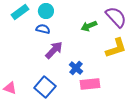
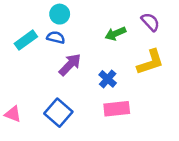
cyan rectangle: (20, 12) -> (26, 40), moved
purple semicircle: (116, 17) -> (150, 22), size x0.7
blue cross: (76, 68) -> (108, 79), moved

